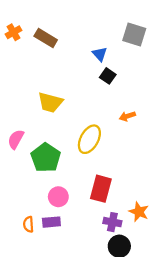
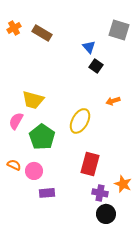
yellow trapezoid: (50, 102) -> (33, 100), moved
pink circle: (58, 197) -> (34, 171), moved
orange semicircle: (28, 224) -> (14, 165), moved, turned 120

